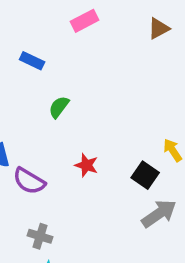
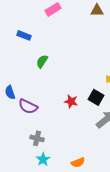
brown triangle: (159, 28) -> (97, 10), turned 32
red star: (86, 165) -> (71, 101), moved

